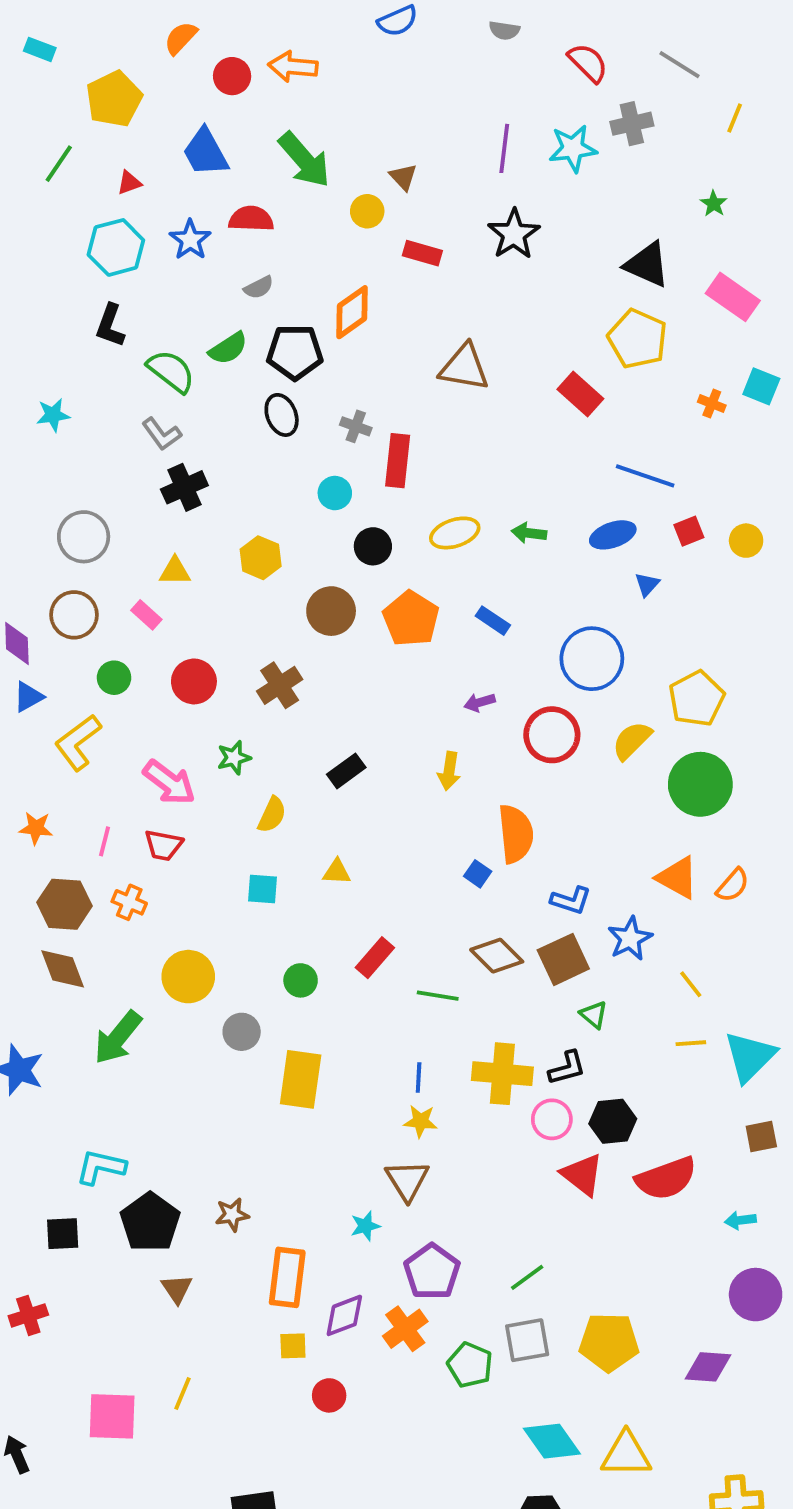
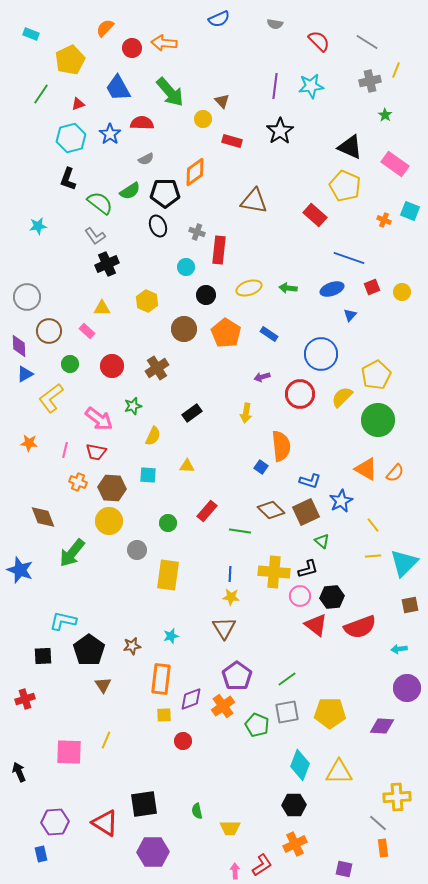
gray cross: (632, 124) -> (370, 81), moved
gray circle: (84, 537) -> (27, 297), moved
brown hexagon: (64, 904) -> (112, 488), moved
cyan star: (365, 1226) -> (171, 636), moved
cyan diamond: (552, 1441) -> (300, 765), turned 56

